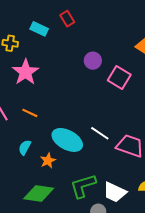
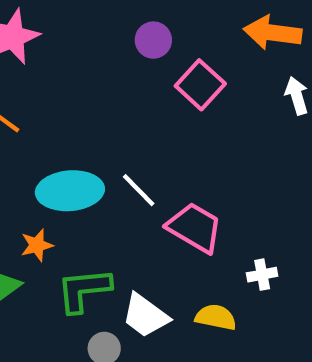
cyan ellipse: (67, 140) -> (70, 191), turned -44
orange star: (48, 161) -> (37, 245), moved

